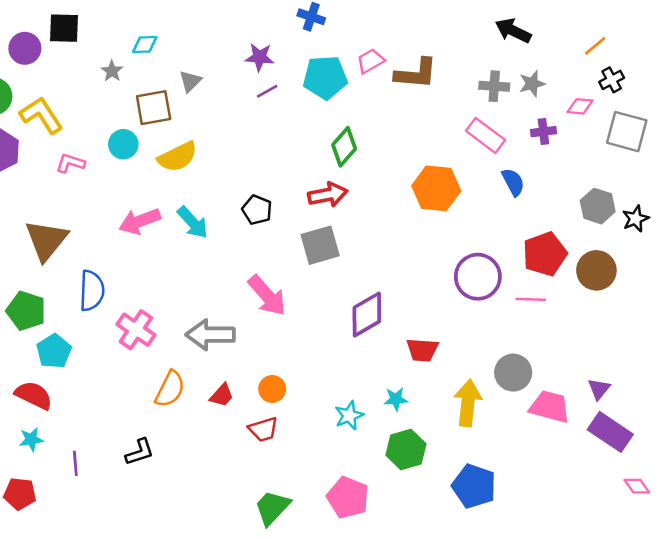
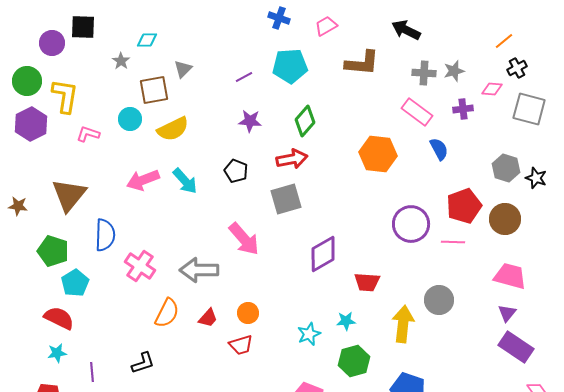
black arrow: (513, 31) -> (406, 30), moved
purple star: (260, 57) -> (250, 121), moved
pink trapezoid: (371, 61) -> (326, 26), moved
yellow L-shape: (41, 115) -> (65, 96), turned 42
black star: (636, 219) -> (536, 178), turned -30
pink trapezoid: (550, 407) -> (510, 276), moved

